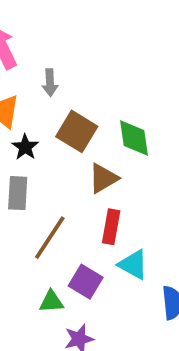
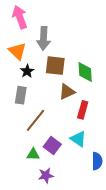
gray arrow: (50, 83) -> (44, 38), size x1.6
brown square: (77, 131) -> (55, 66), turned -30
red rectangle: (111, 227) -> (83, 110), moved

